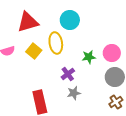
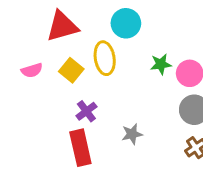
green star: (89, 57) -> (161, 64), moved
purple cross: (68, 74) -> (86, 111), moved

